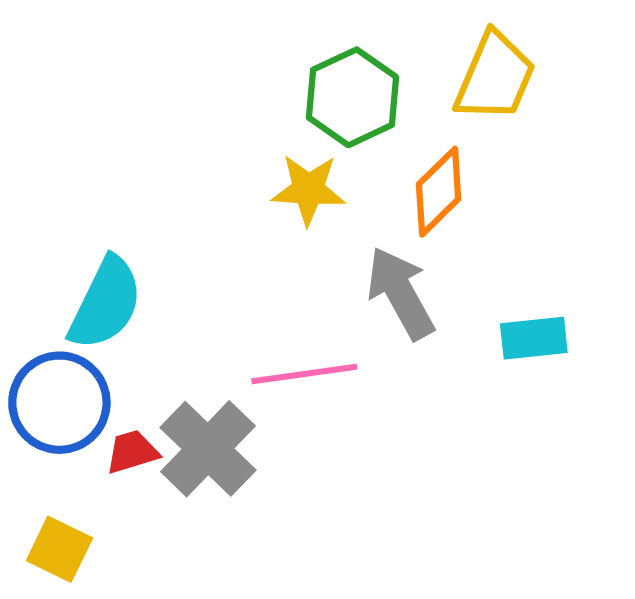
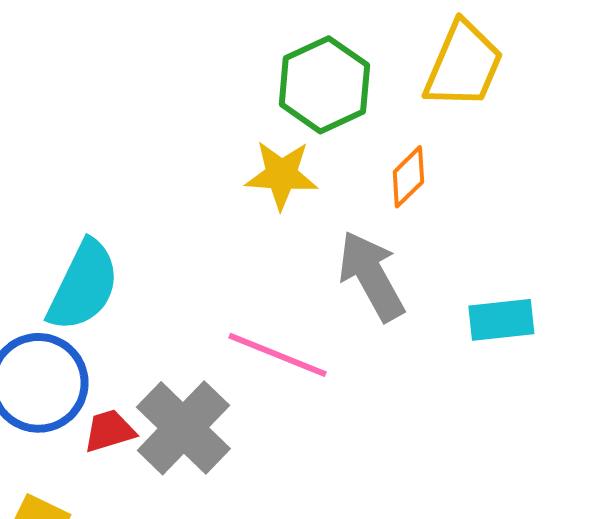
orange diamond: (439, 192) -> (408, 177), size x0.7
pink line: (304, 374) -> (277, 355), turned 30

